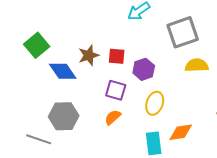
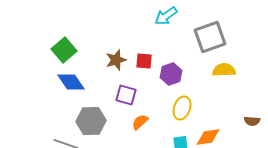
blue diamond: (63, 71) -> (71, 82), moved
purple square: (116, 90) -> (126, 95), moved

